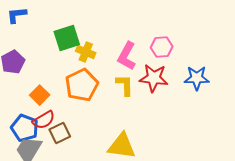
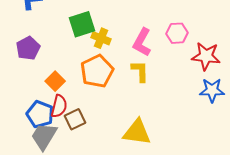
red star: (154, 78) -> (206, 56), moved
blue star: (197, 78) -> (212, 90), moved
red semicircle: (44, 120) -> (59, 106), turned -45

